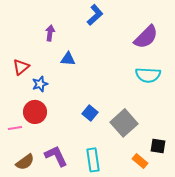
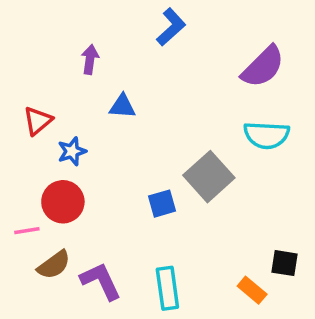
blue square: (90, 113) -> (162, 204), turned 35
gray square: (124, 123) -> (209, 177), moved
brown semicircle: (25, 162) -> (54, 265), moved

